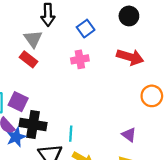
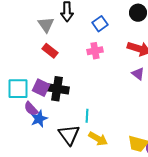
gray triangle: (33, 39) -> (46, 25), moved
black cross: (33, 124) -> (57, 89), moved
purple triangle: (129, 135) -> (138, 74), moved

